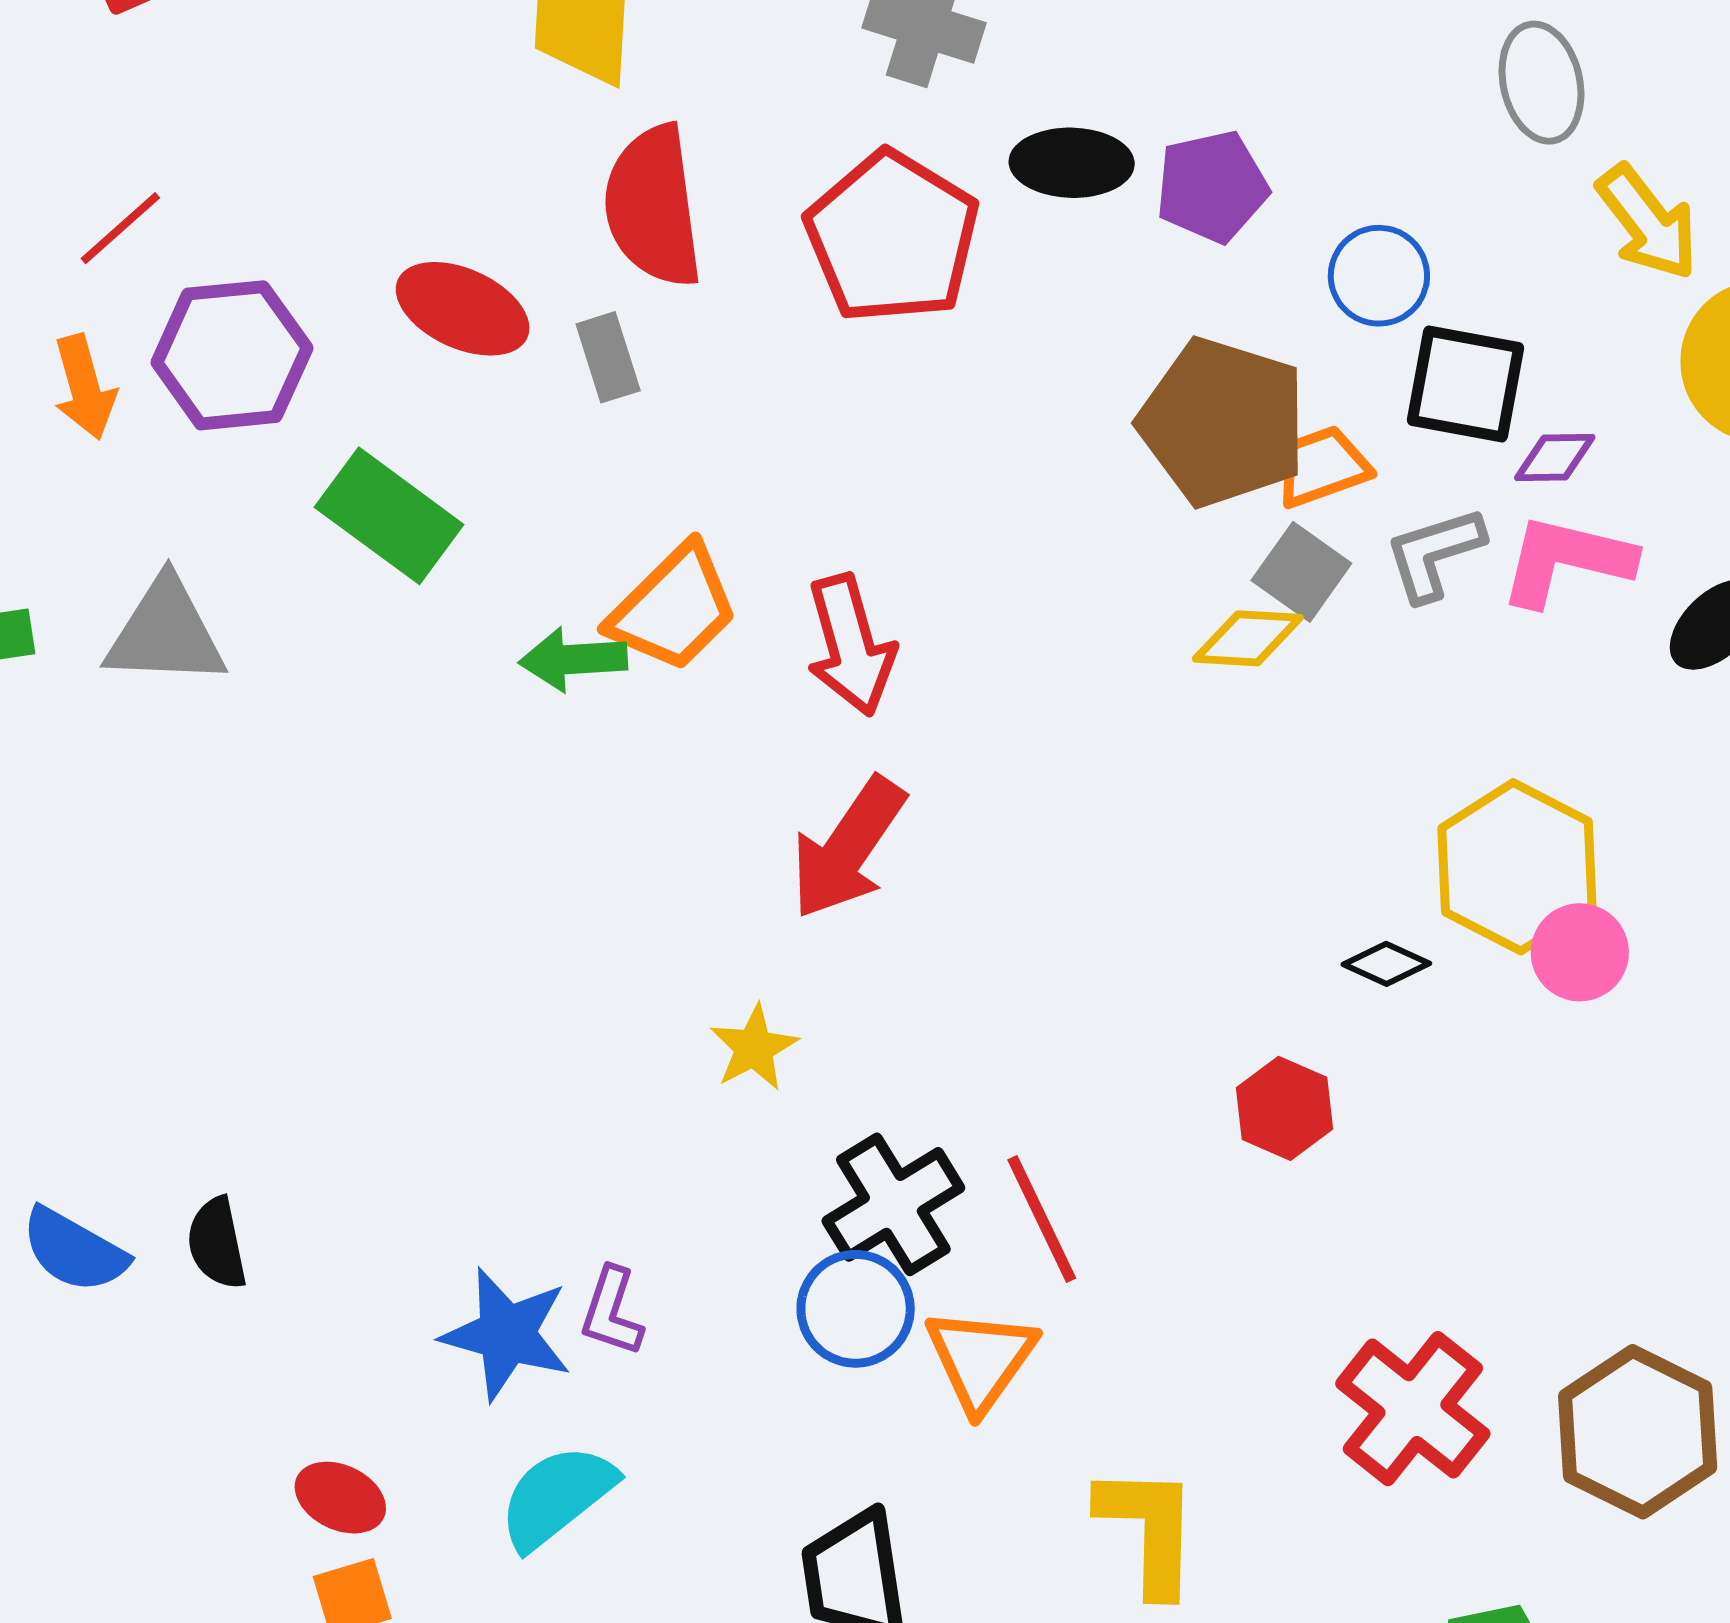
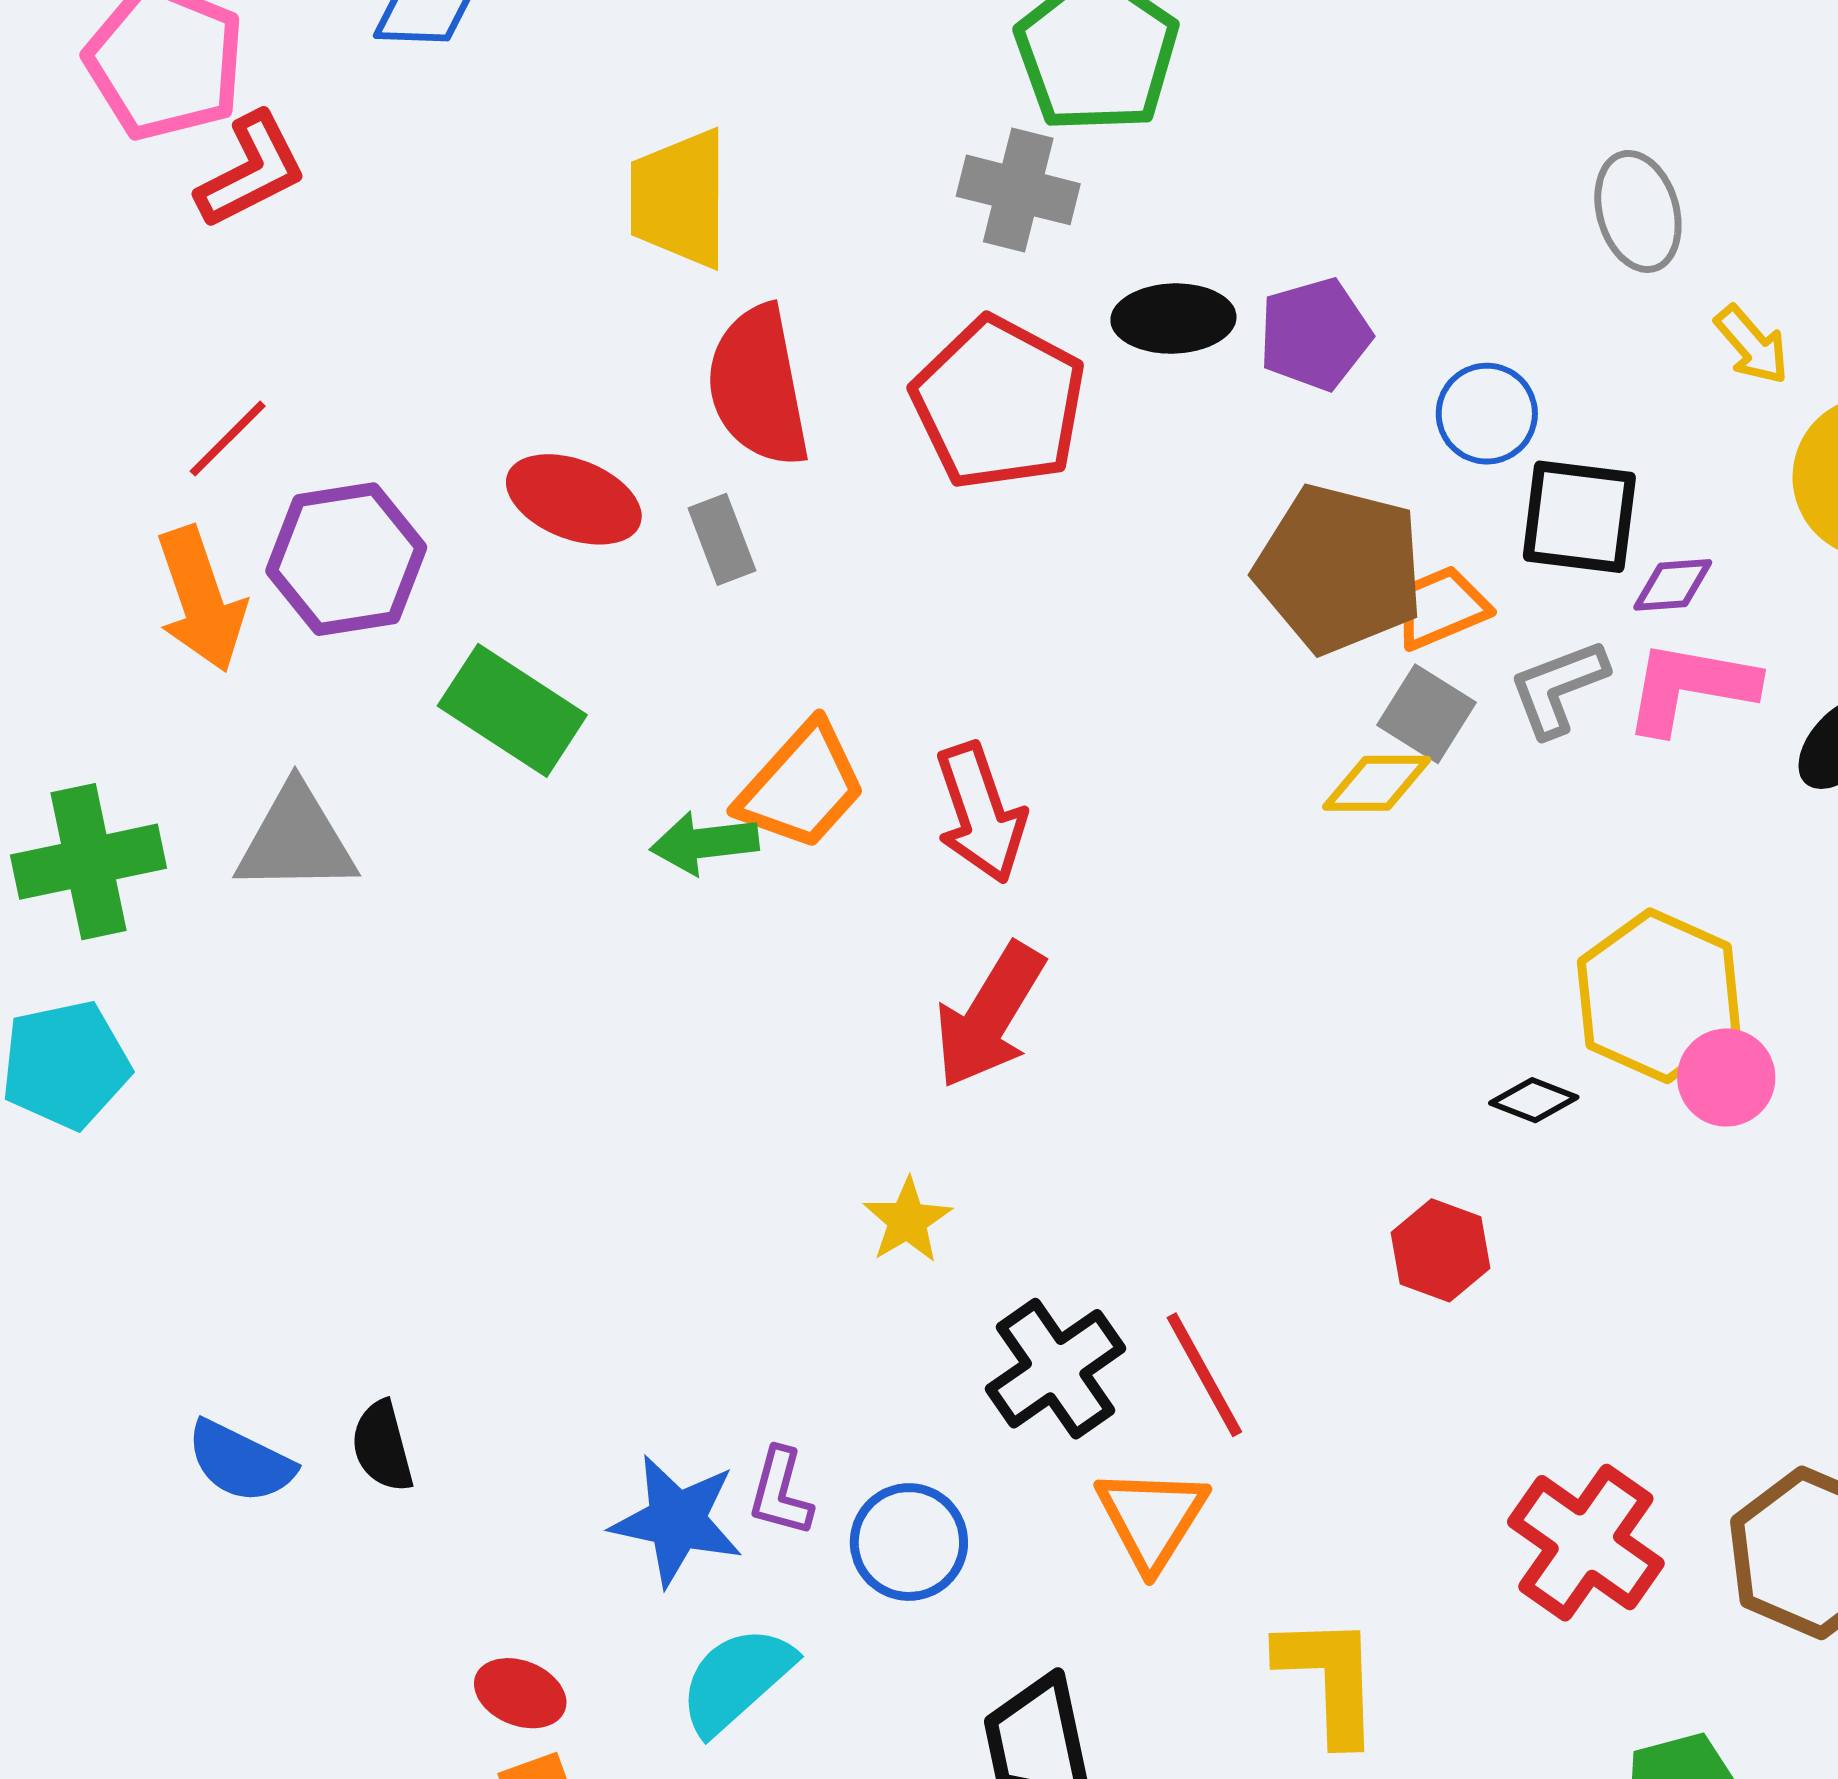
yellow arrow: (1648, 222) -> (1752, 345), size x0.7
orange arrow: (84, 387) -> (201, 599), size x1.4
blue circle: (856, 1309) -> (909, 1542), moved

